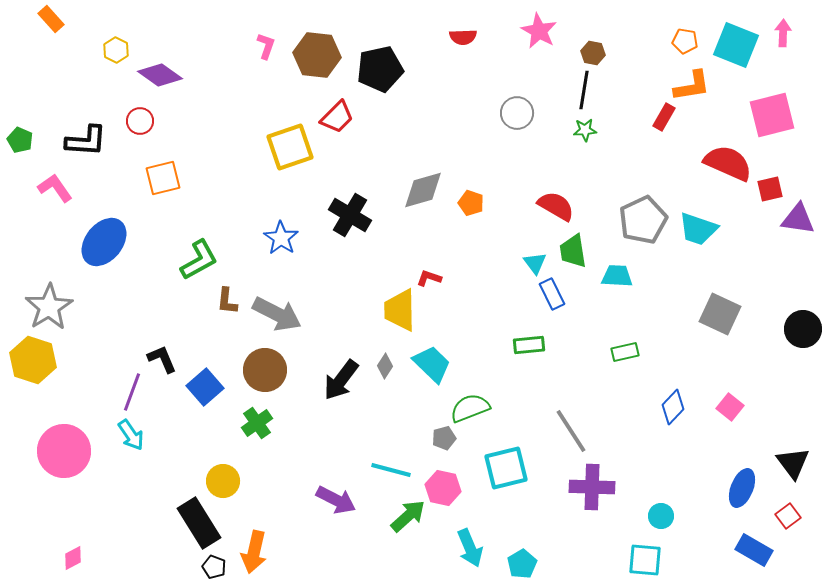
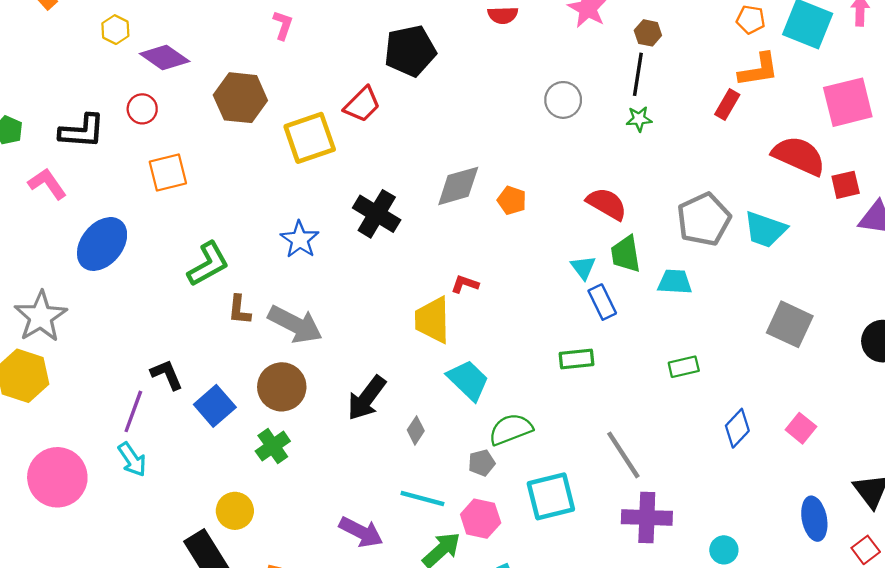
brown hexagon: (317, 55) -> (240, 98), moved
gray diamond: (385, 366) -> (416, 430), moved
blue ellipse: (742, 488) -> (814, 519), turned -33

